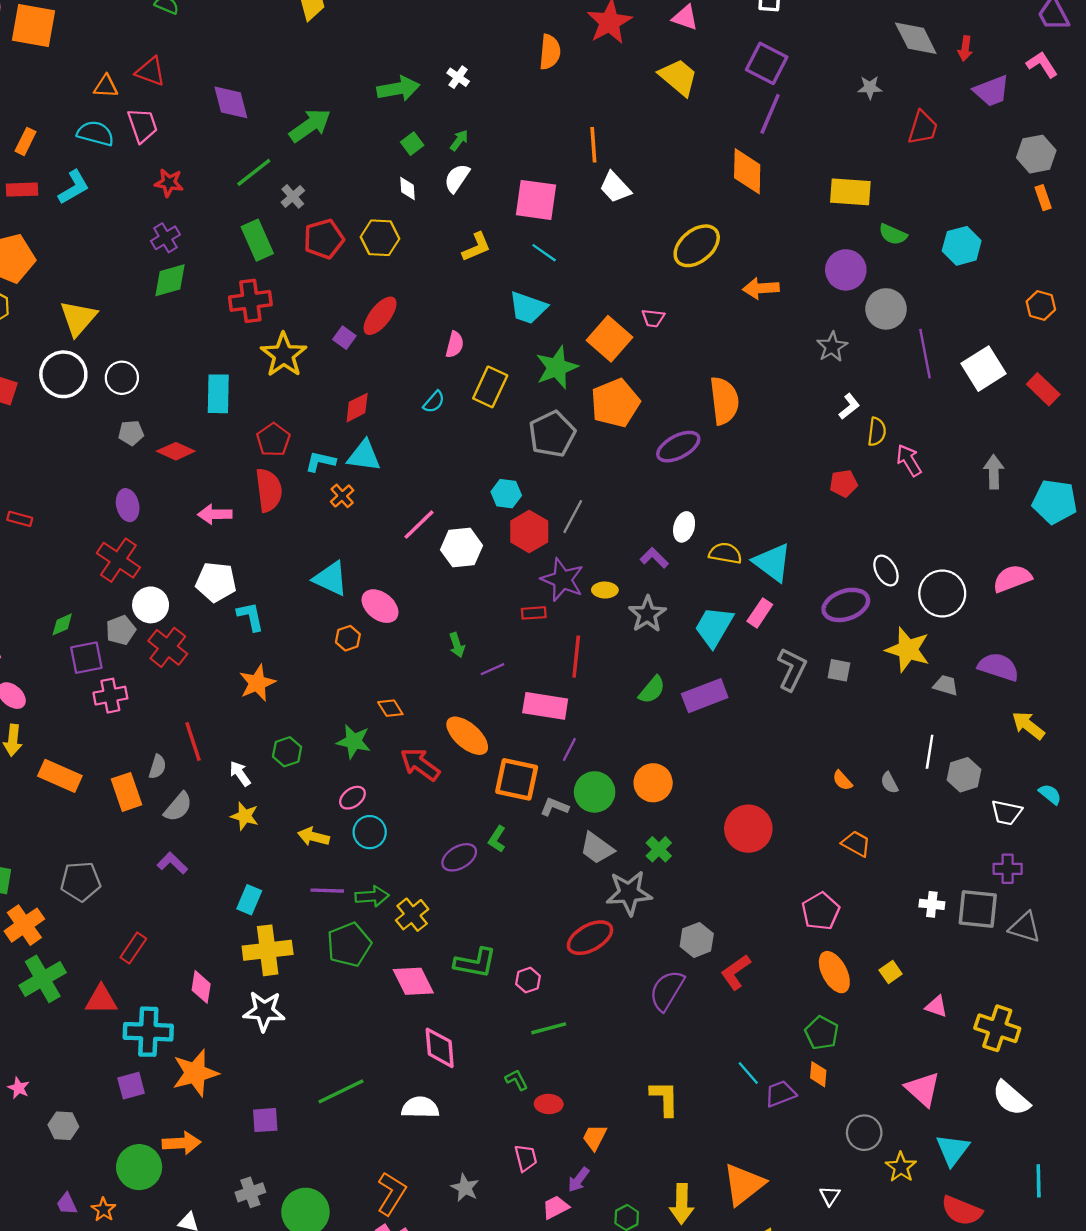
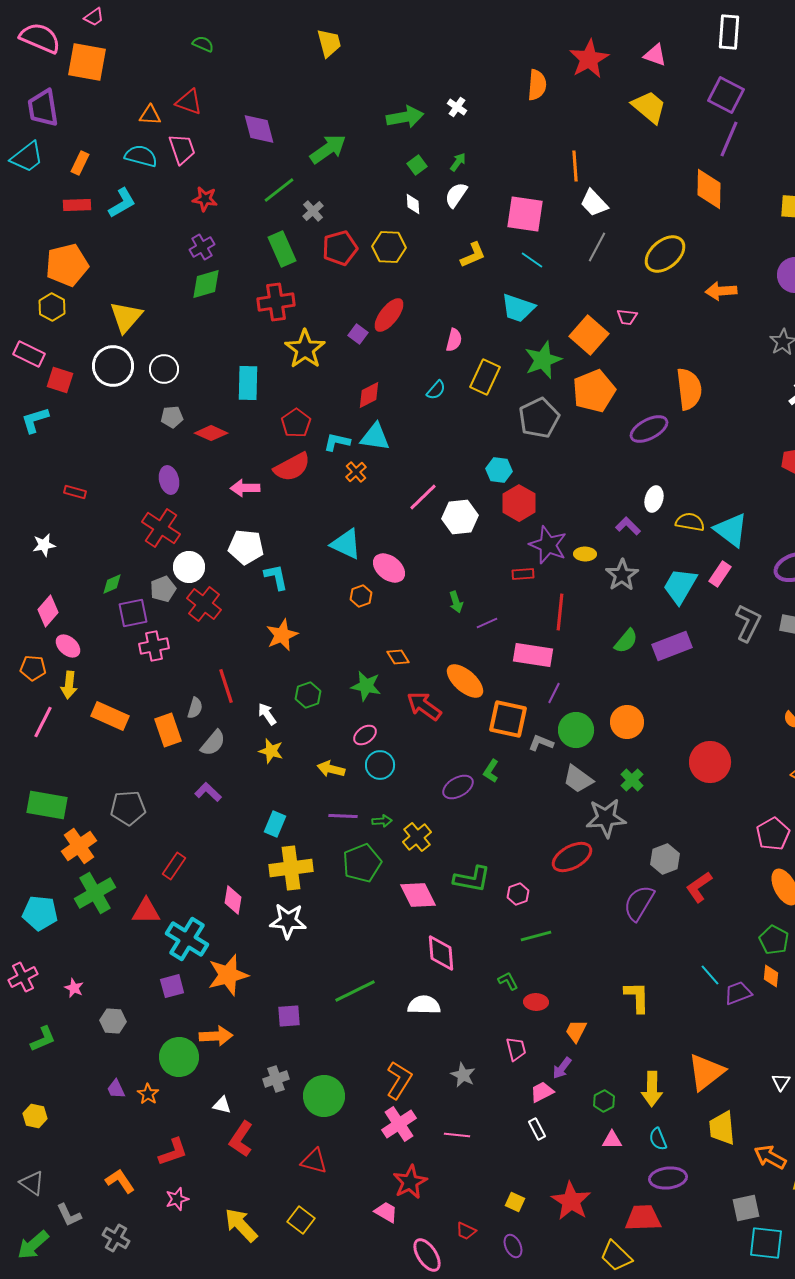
red semicircle: (269, 490) -> (292, 467), turned 69
gray line: (573, 517) -> (597, 247), moved
green arrow: (372, 896) -> (382, 821), size x0.7
cyan cross: (148, 1032) -> (187, 939), turned 30

